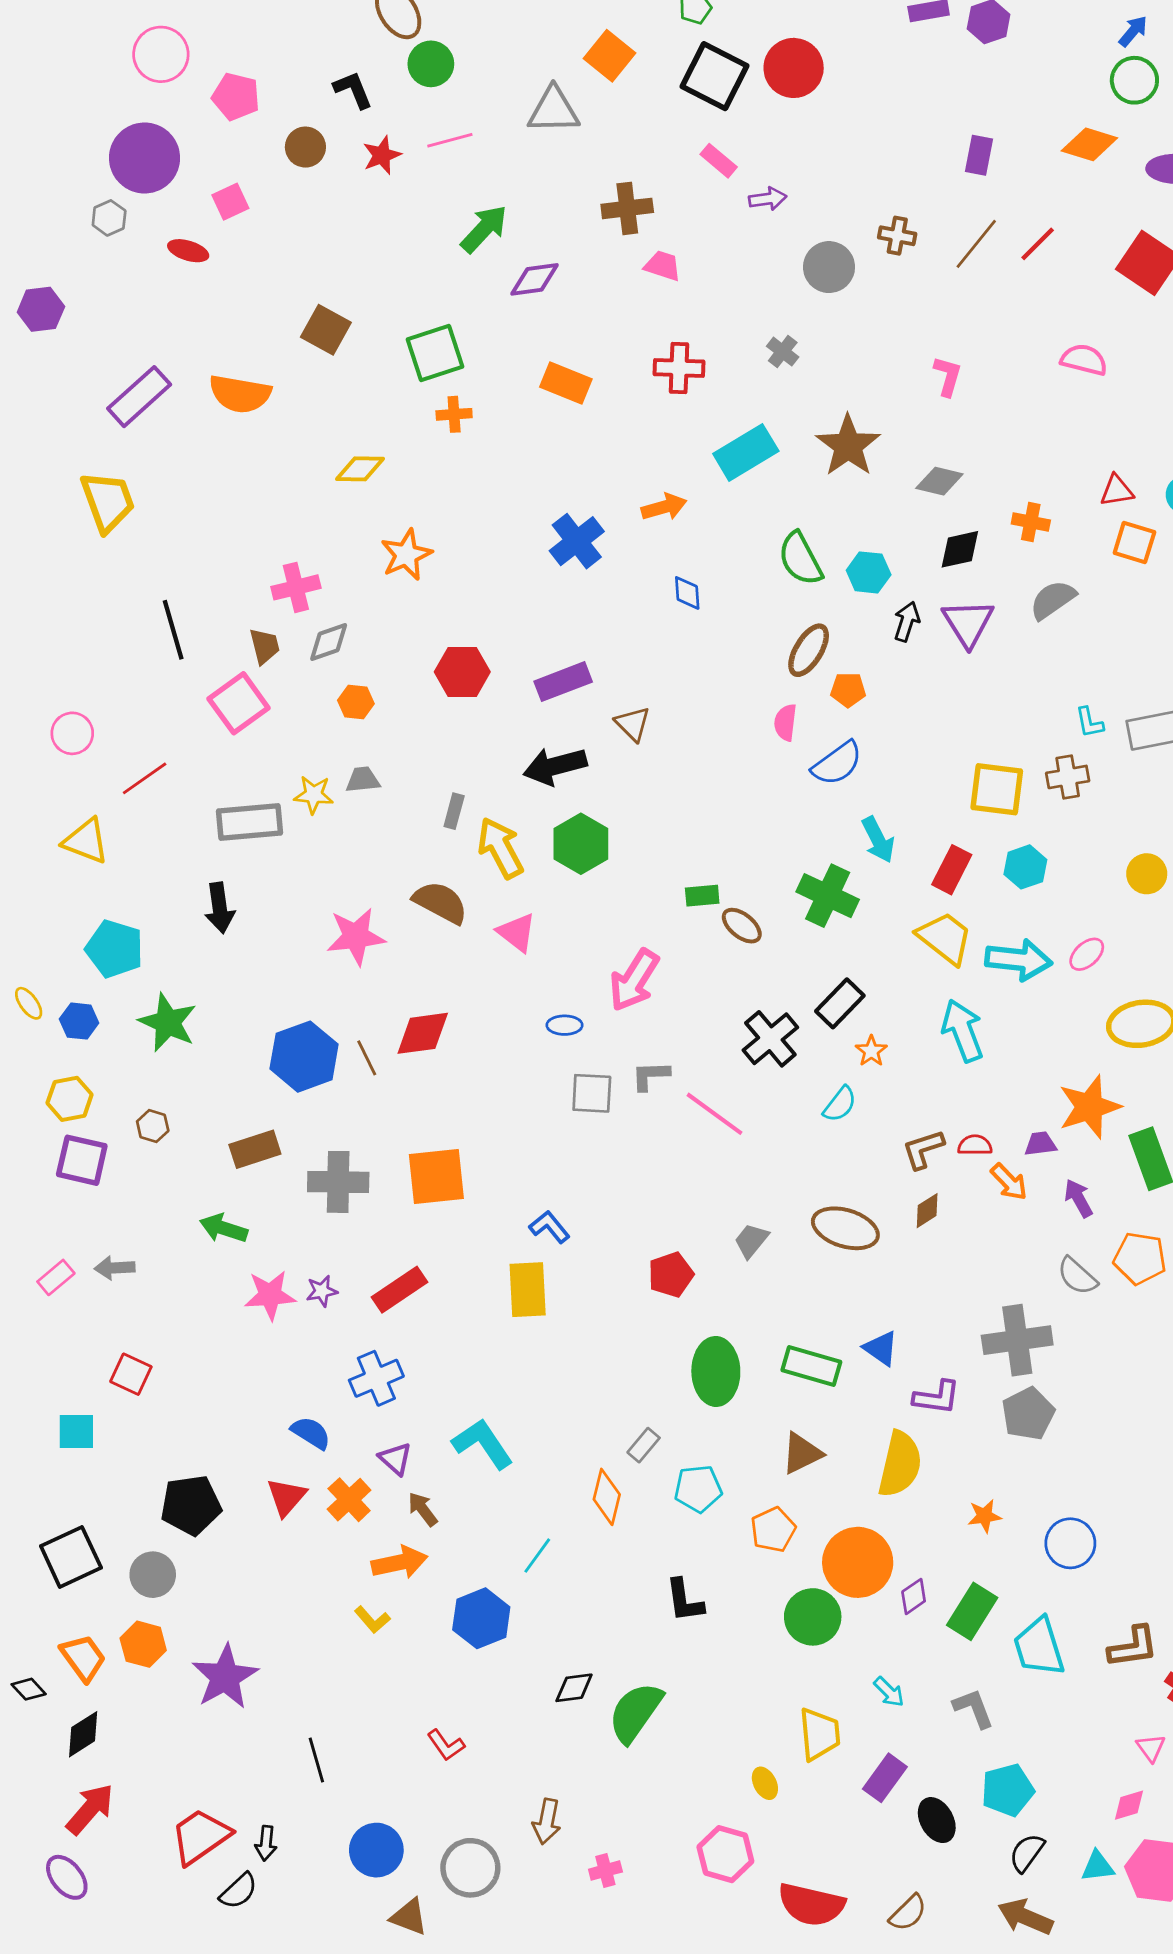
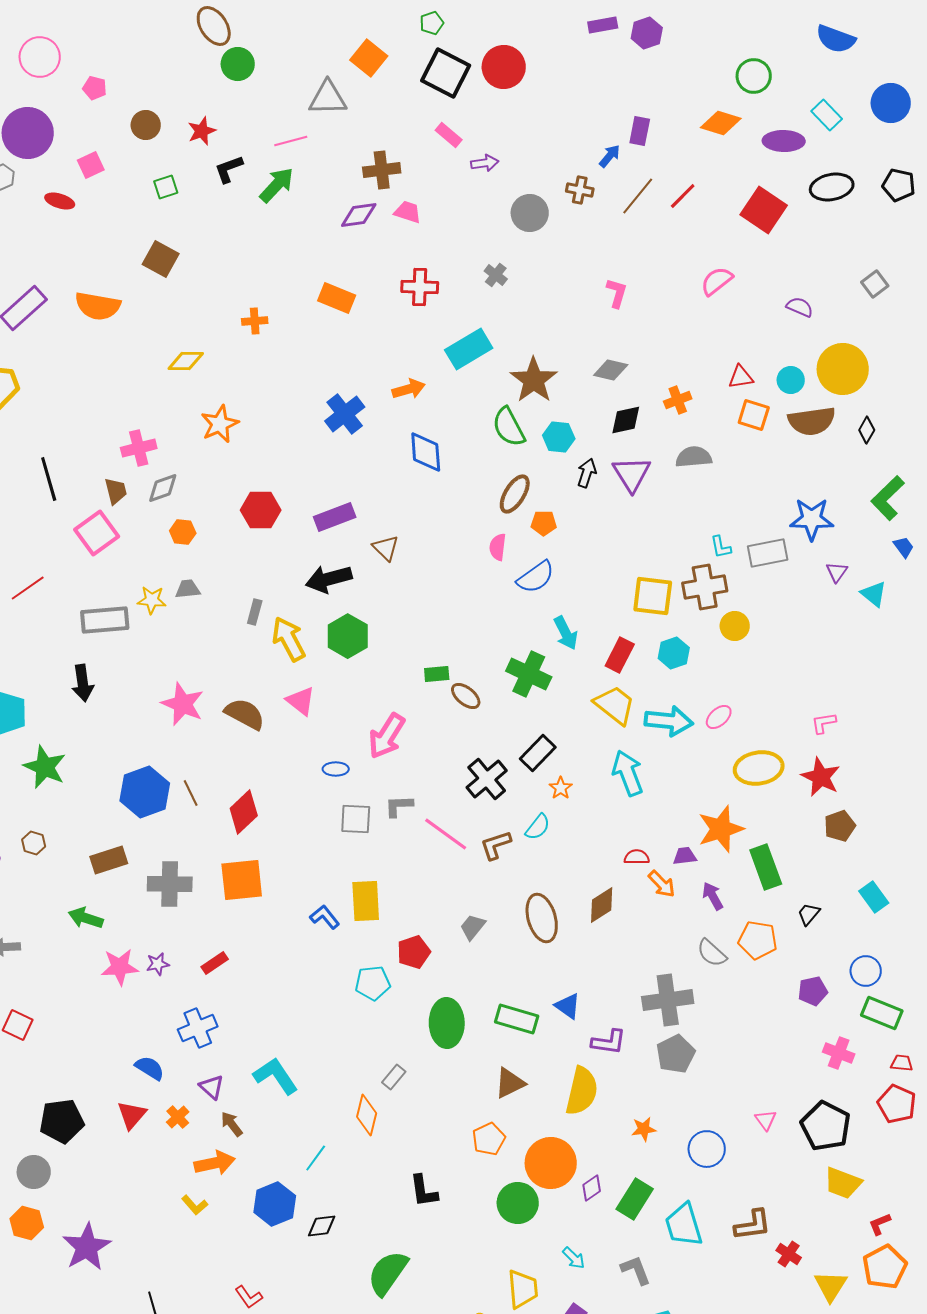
blue arrow: (1133, 31) -> (610, 156), moved
black L-shape: (353, 90) -> (229, 169), moved, turned -88
pink pentagon: (236, 97) -> (95, 88), size x0.7
pink line: (450, 140) -> (291, 141), moved
purple diamond: (534, 279) -> (359, 215), moved
green square: (435, 353) -> (166, 187), moved, size x0.6
pink semicircle: (1084, 360) -> (717, 281), turned -52
brown star: (848, 446) -> (534, 380), moved
orange cross: (1031, 522) -> (678, 400), turned -32
blue diamond: (687, 593) -> (426, 452), size x1.6
gray semicircle: (1053, 600) -> (694, 457), turned 30
brown cross: (1068, 777) -> (705, 587), size x1.4
yellow circle: (1147, 874) -> (735, 626), moved
brown semicircle: (440, 902) -> (245, 714), moved
pink star: (356, 937) -> (183, 704), turned 30
red diamond: (423, 1033) -> (244, 812), moved, turned -36
brown L-shape: (923, 1149) -> (496, 845), moved
brown diamond: (927, 1211) -> (602, 905), size x1.4
brown ellipse: (845, 1228) -> (542, 918), turned 57
red rectangle: (400, 1290) -> (215, 963), size x0.7
yellow rectangle: (528, 1290) -> (366, 901), moved
cyan pentagon: (698, 1489) -> (373, 983), moved
orange cross: (349, 1500) -> (178, 1117), size x0.7
black diamond: (574, 1688) -> (322, 1226), moved
pink triangle: (1151, 1748) -> (766, 1120), moved

